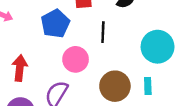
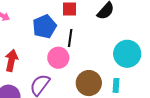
black line: (103, 32) -> (70, 38), moved

